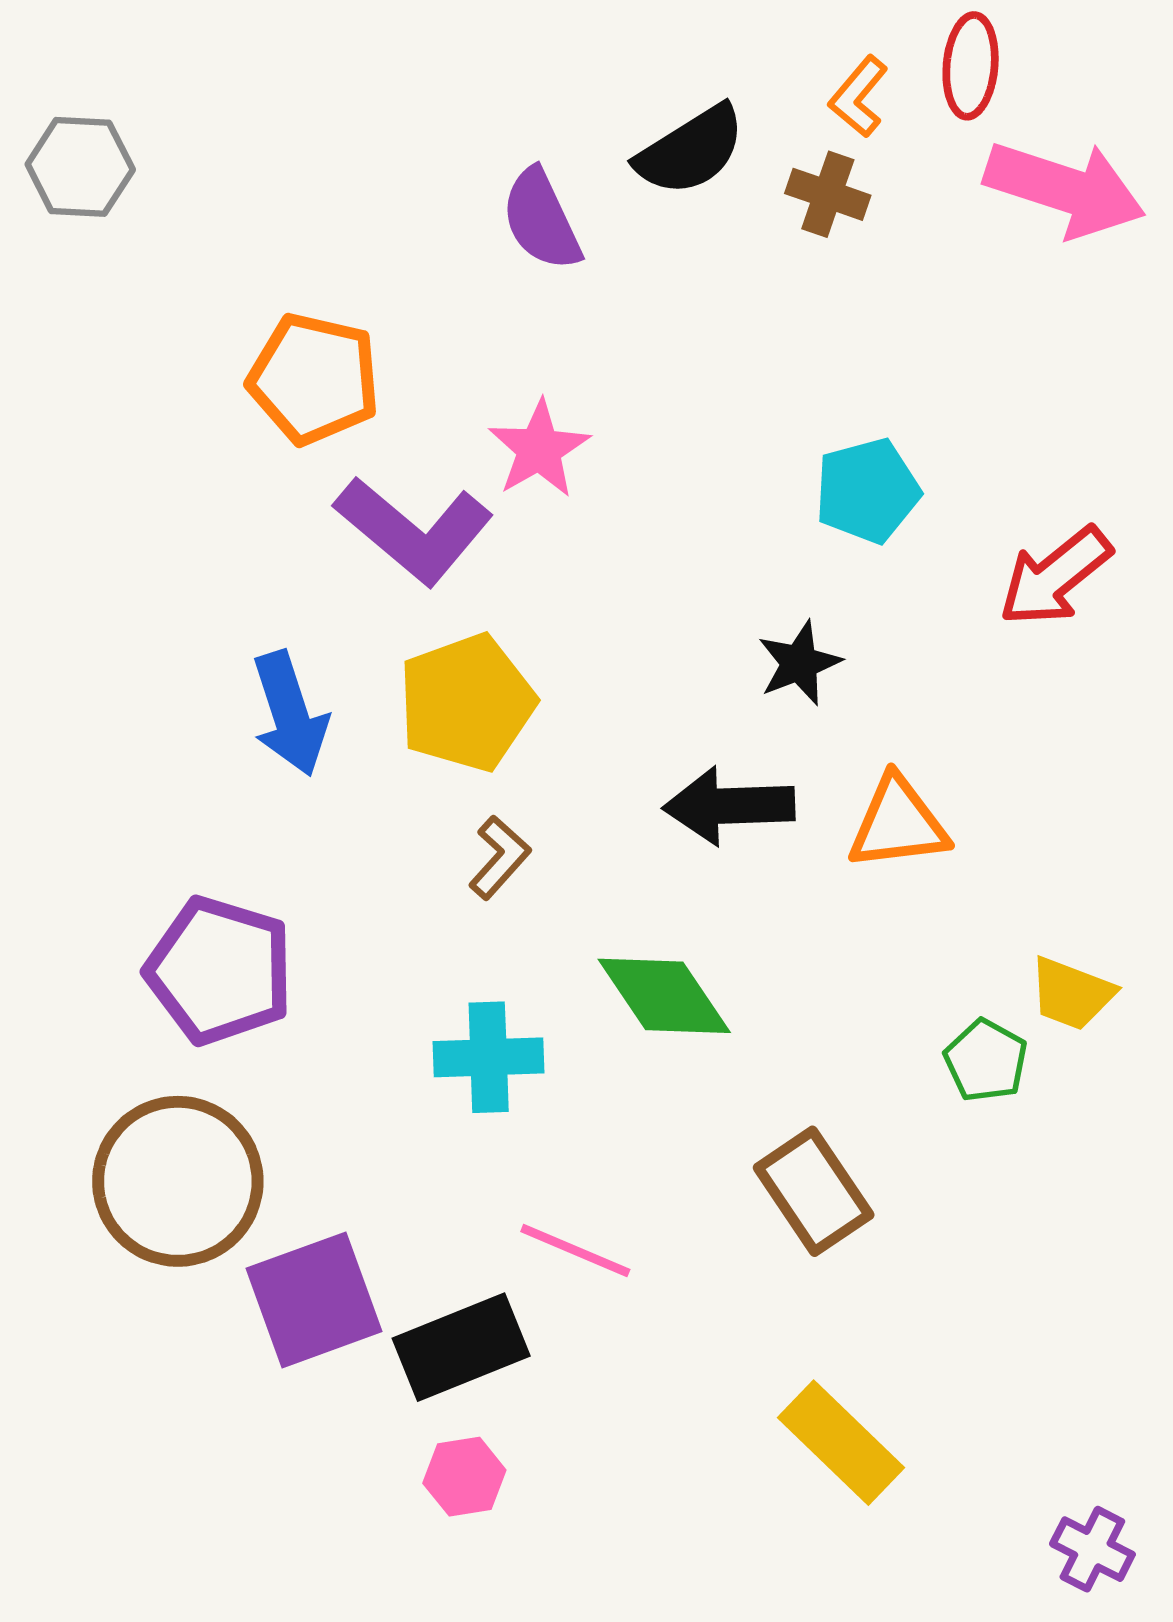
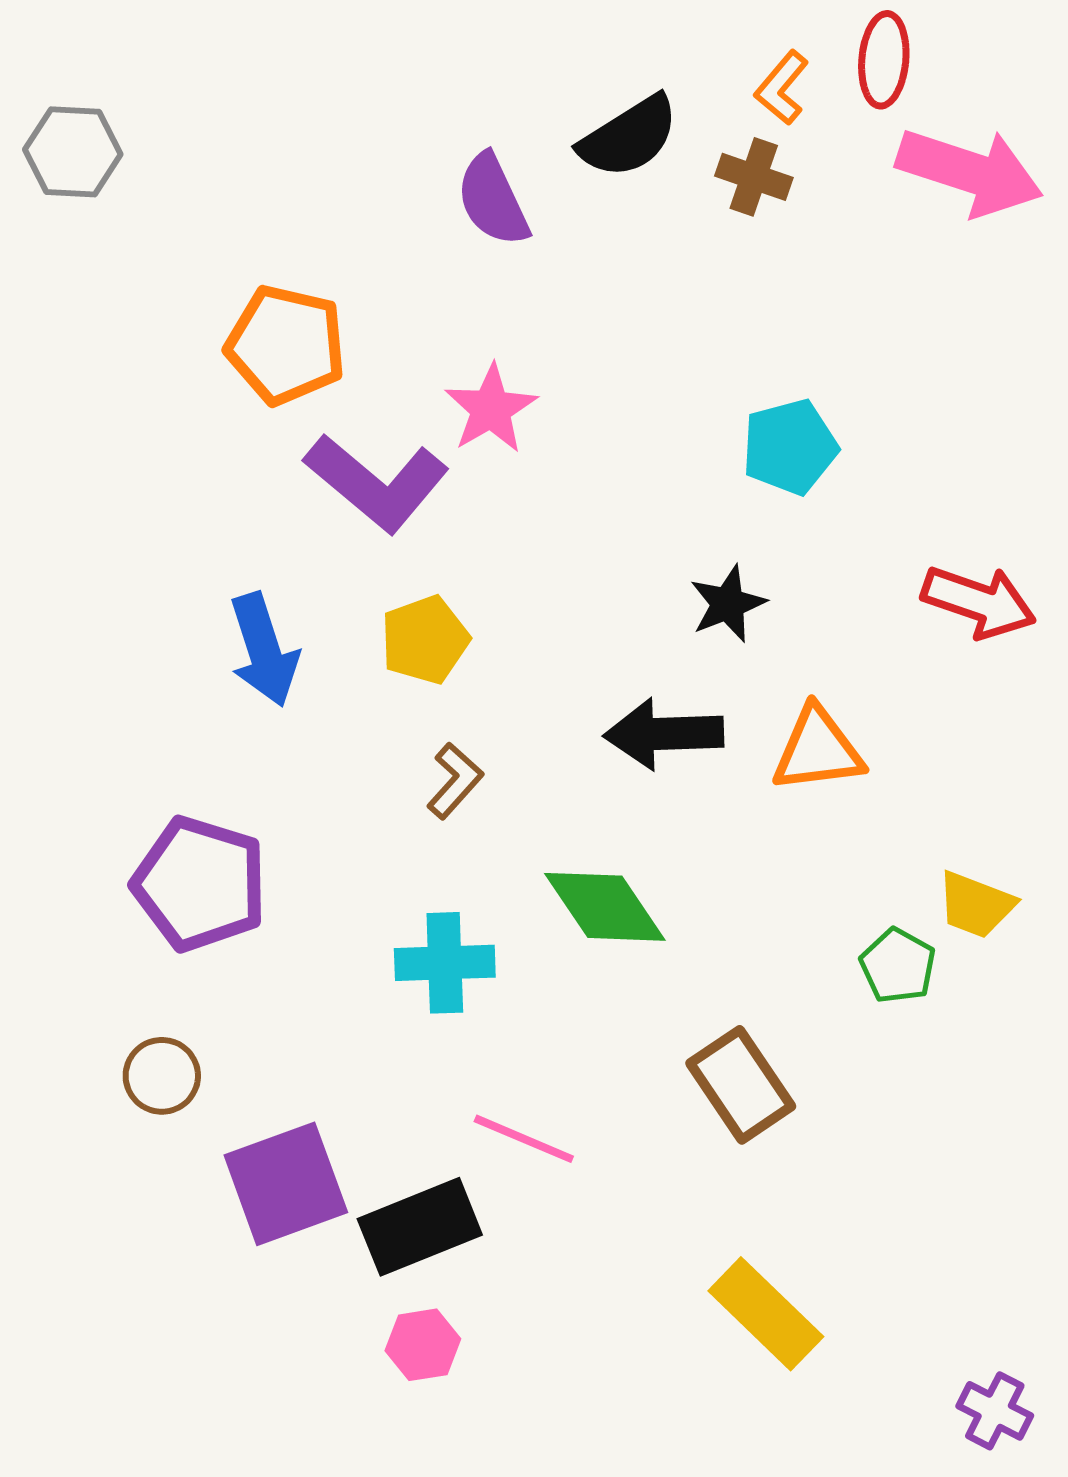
red arrow: (1055, 576) -> (979, 602), moved, turned -122
yellow pentagon: (467, 703) -> (425, 640), size x0.7
brown circle: (178, 1181) -> (162, 1076), size x0.5

